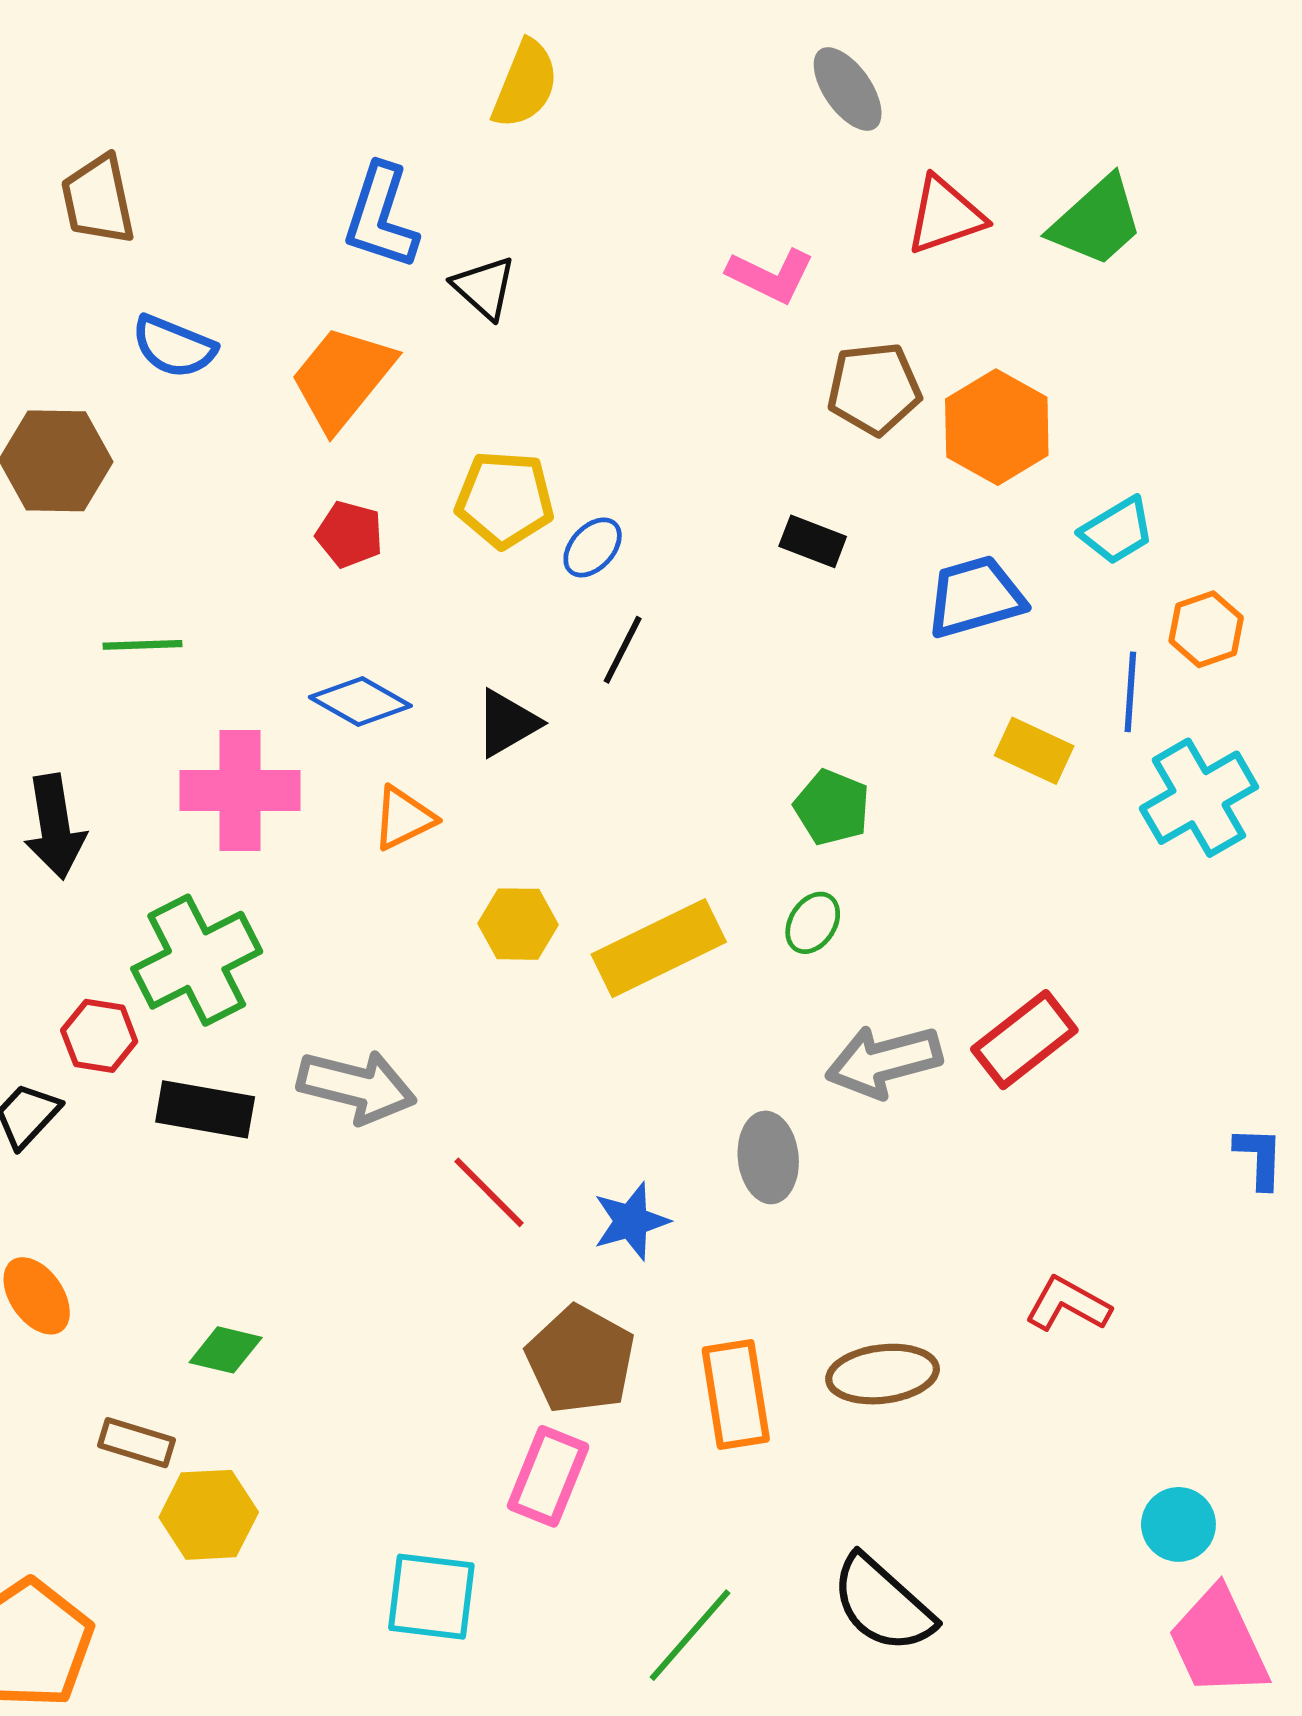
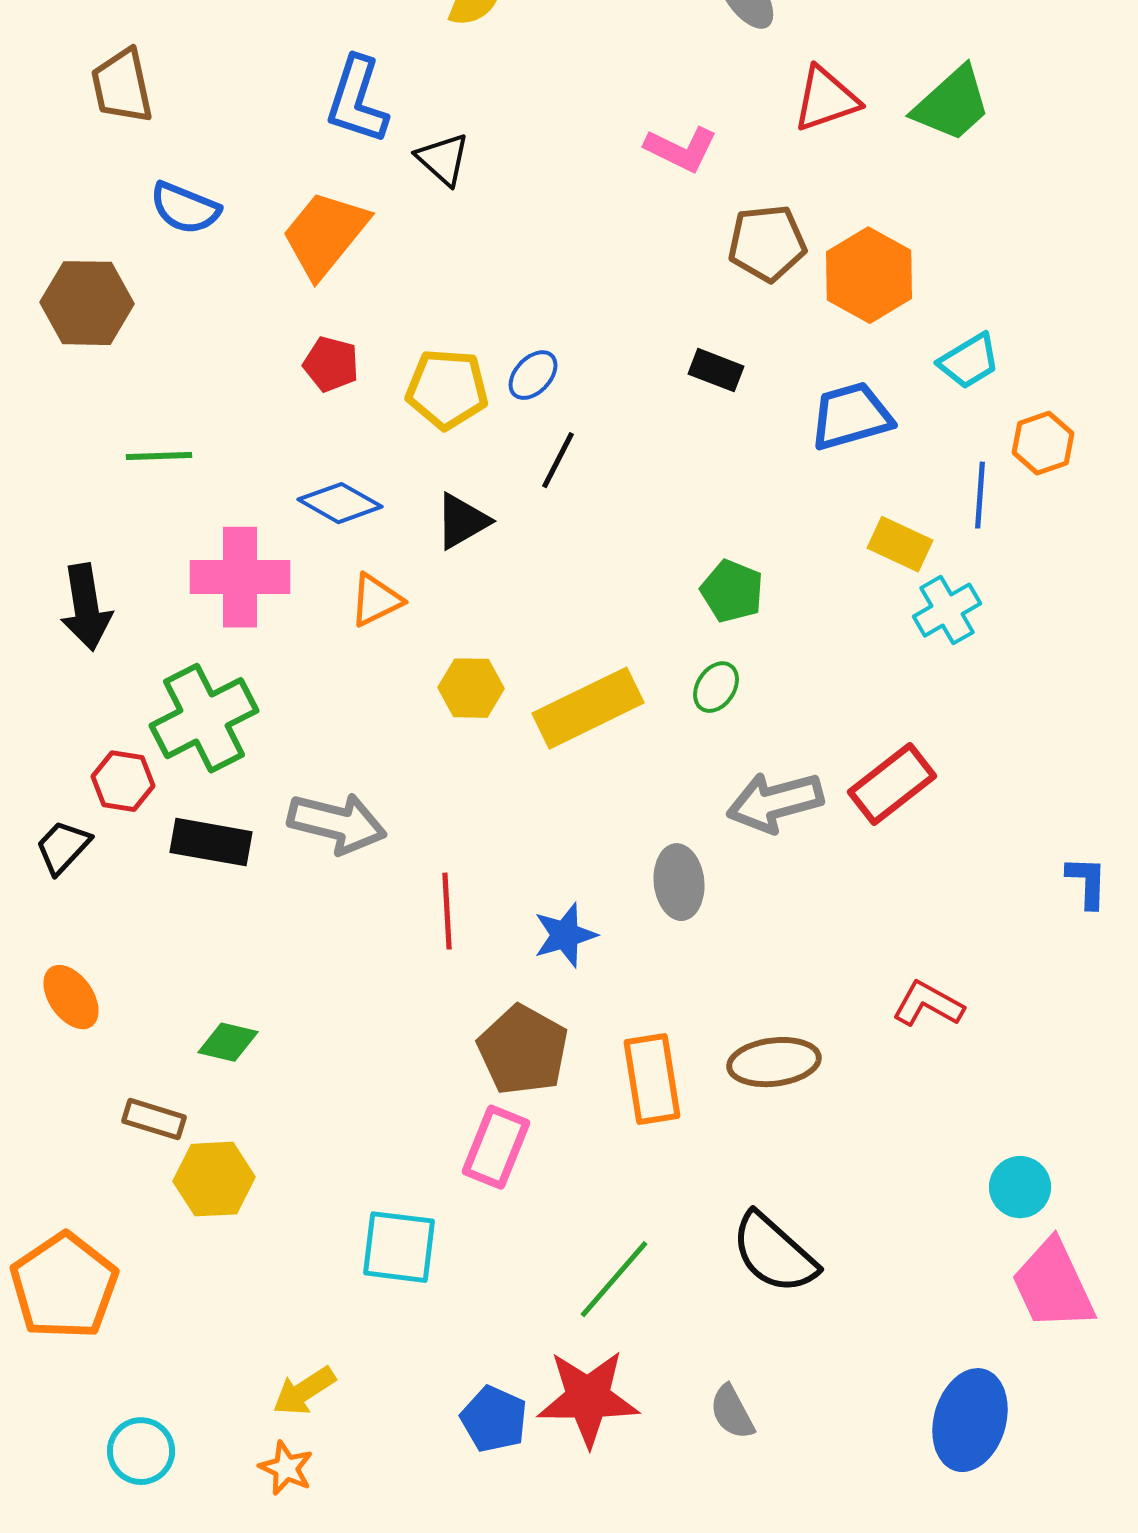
yellow pentagon: (505, 499) -> (447, 389), moved
cyan cross: (1199, 798) -> (947, 610), moved, size x0.7
red line: (489, 1192) -> (447, 911), turned 42

